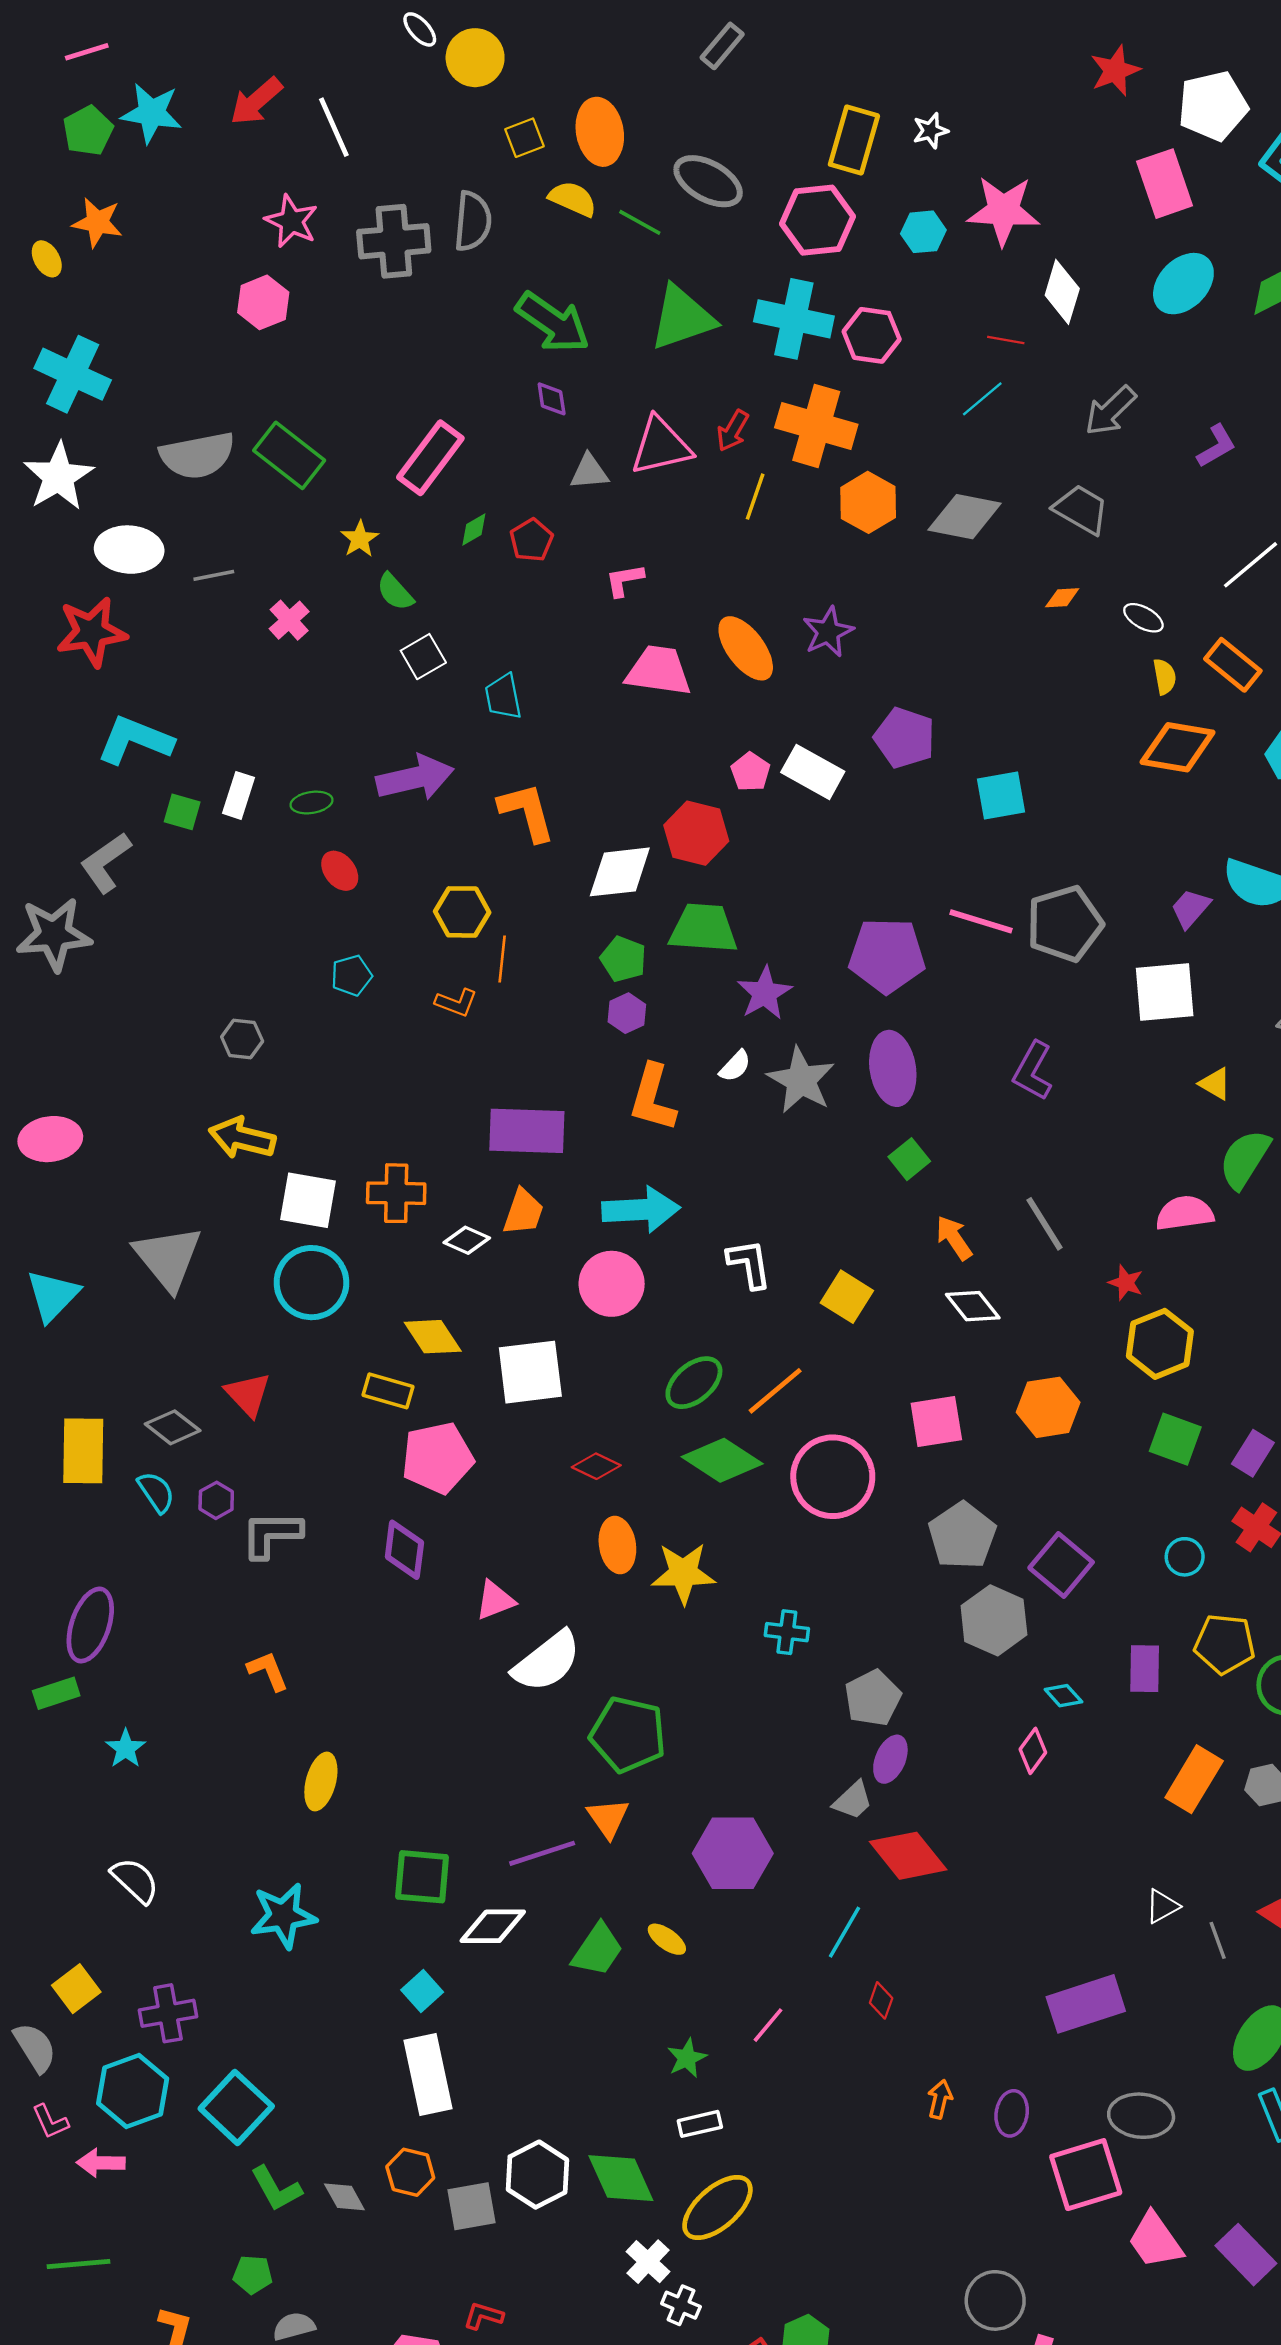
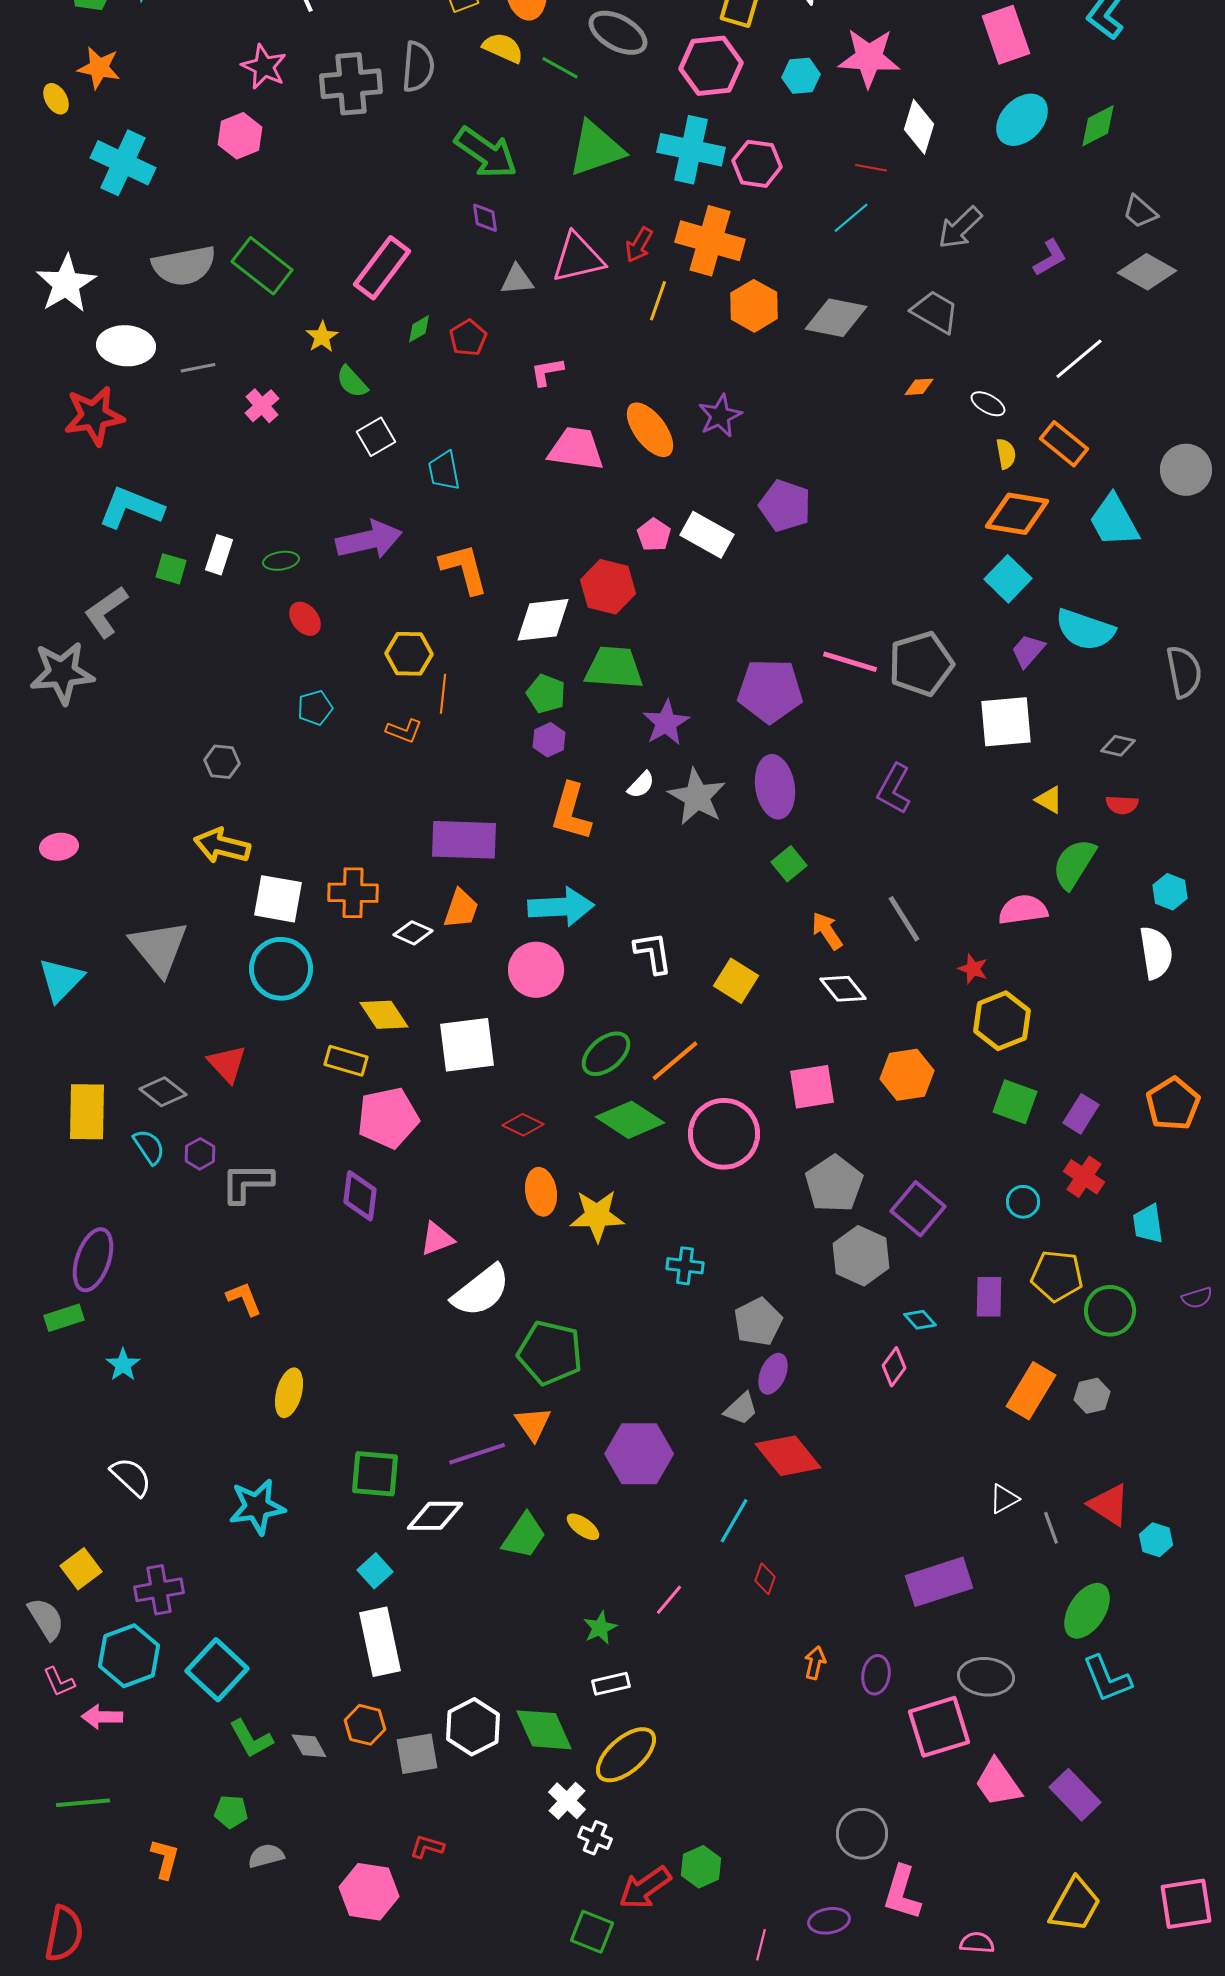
cyan cross: (73, 374) -> (123, 163), moved
cyan square: (1001, 795) -> (1008, 579), moved, turned -36
pink ellipse: (50, 1139) -> (59, 847), size x0.7

